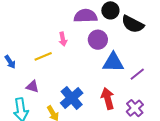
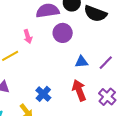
blue triangle: (113, 62) -> (81, 62), moved, size x0.6
blue cross: (72, 98) -> (43, 94), size x0.7

